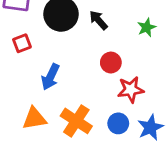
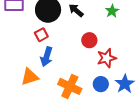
red square: (22, 43) -> (41, 35), moved
orange triangle: (34, 118) -> (30, 77), moved

